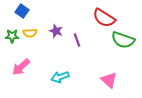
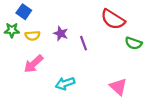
green star: (12, 36) -> (12, 30), moved
green semicircle: (123, 40) -> (133, 43), size x0.7
pink arrow: (21, 67) -> (34, 64), moved

